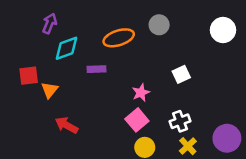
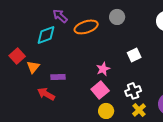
purple arrow: (50, 23) -> (60, 16), moved, turned -70
purple rectangle: (97, 69) -> (58, 77), moved
red square: (29, 76) -> (17, 56), turned -35

